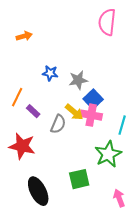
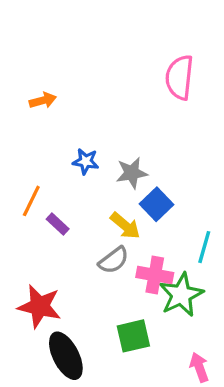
pink cross: (91, 115) -> (155, 275), moved
gray semicircle: (58, 124) -> (114, 260), moved, turned 30
red star: (22, 146) -> (40, 306), moved

